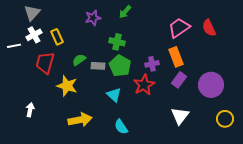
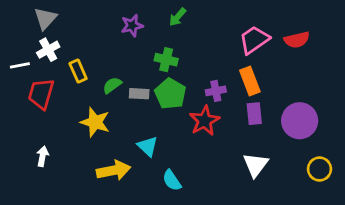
red semicircle: (209, 28) -> (297, 40), turned -78
yellow rectangle: (57, 37) -> (78, 71), moved
red trapezoid: (45, 63) -> (41, 94), moved
purple rectangle: (179, 80) -> (254, 114), turned -42
cyan triangle: (114, 95) -> (148, 146), moved

